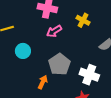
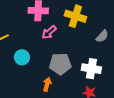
yellow cross: (83, 20) -> (75, 16), size x1.5
gray pentagon: (59, 64) -> (60, 64), turned -30

